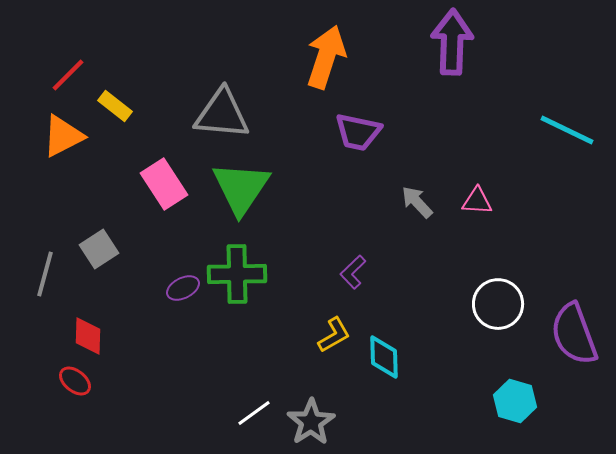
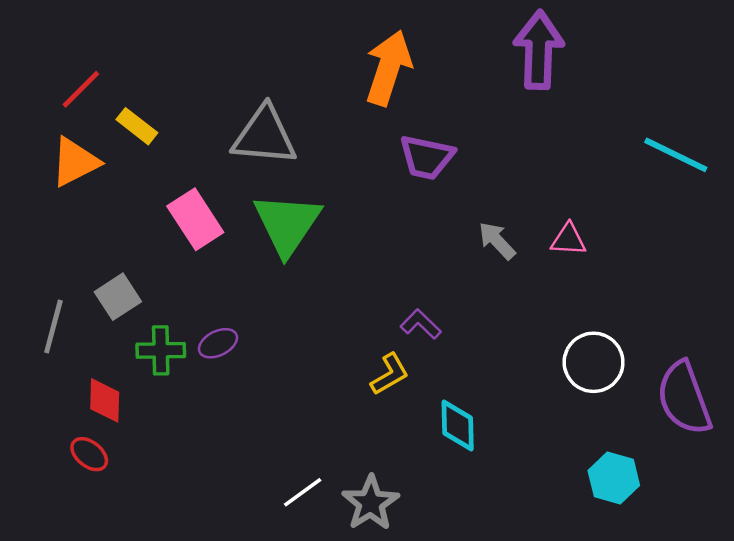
purple L-shape: (353, 272) -> (421, 324), turned 88
green cross: (237, 274) -> (161, 350), moved, size x0.7
yellow L-shape: (334, 335) -> (390, 374), moved

